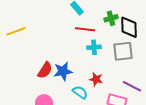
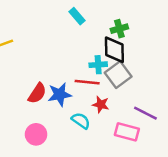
black diamond: (129, 27) -> (114, 50), moved
red line: (85, 29) -> (87, 82), moved
gray square: (123, 51) -> (118, 75), moved, turned -30

